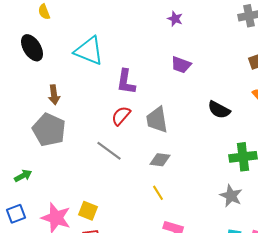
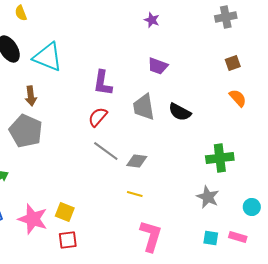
cyan triangle: (89, 51) -> (48, 57), moved
black semicircle: (219, 110) -> (180, 112), moved
gray trapezoid: (157, 120) -> (144, 107), moved
gray line: (109, 151) -> (106, 151), moved
yellow line: (158, 193) -> (135, 194), turned -42

